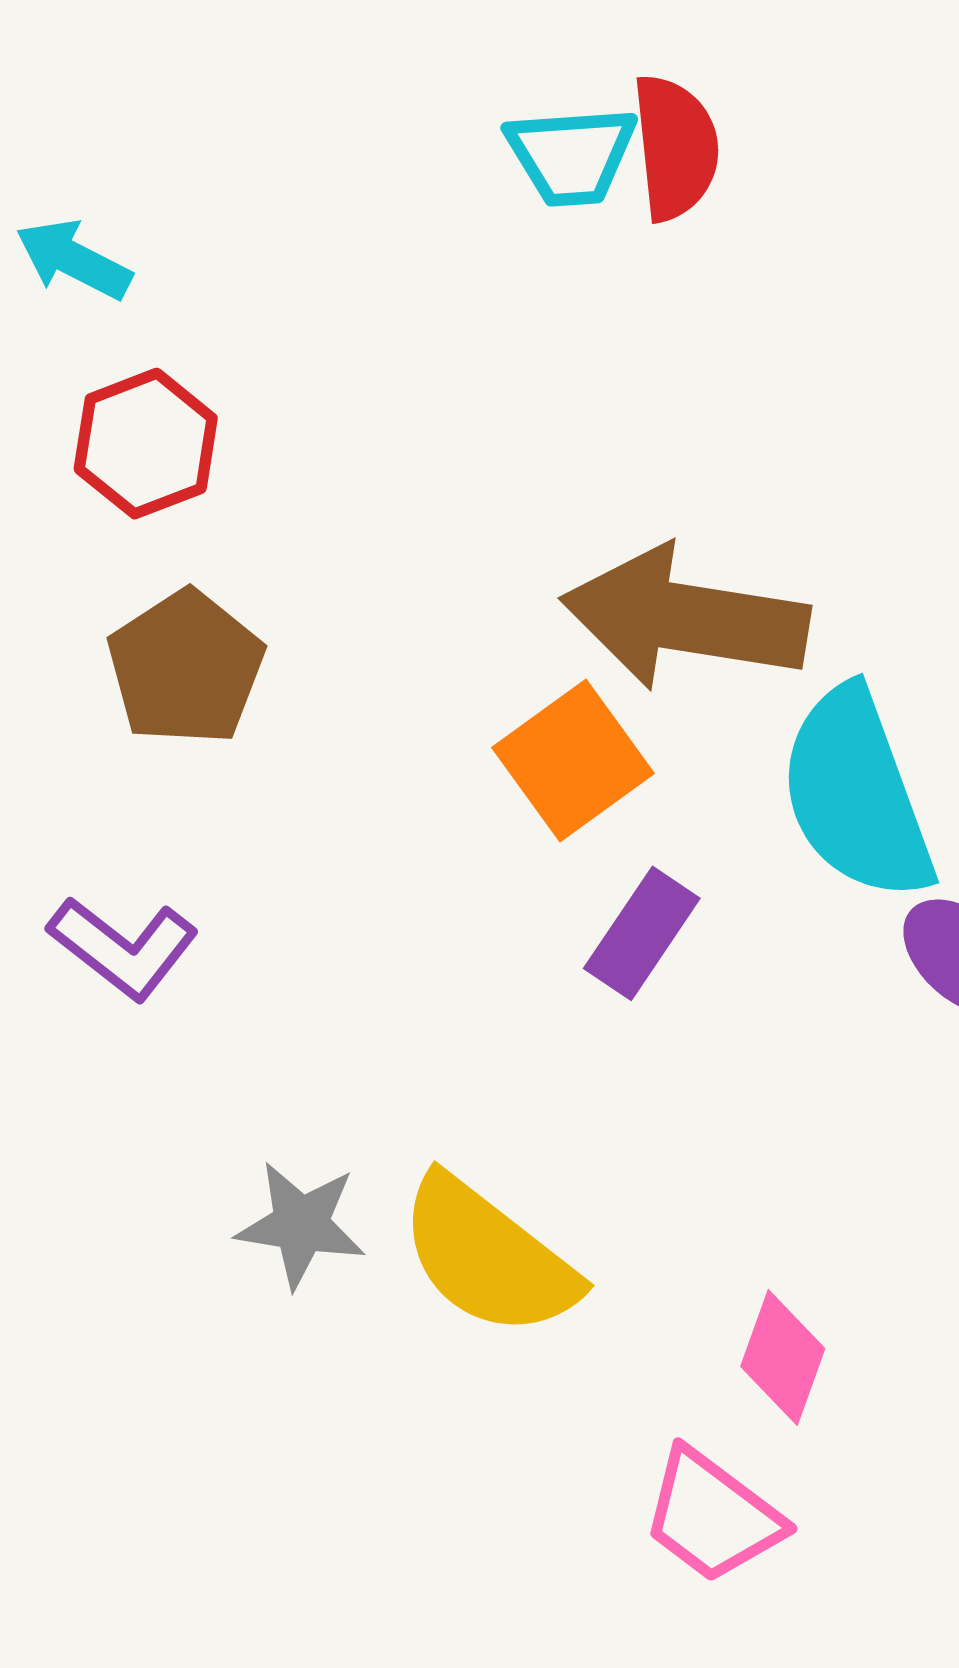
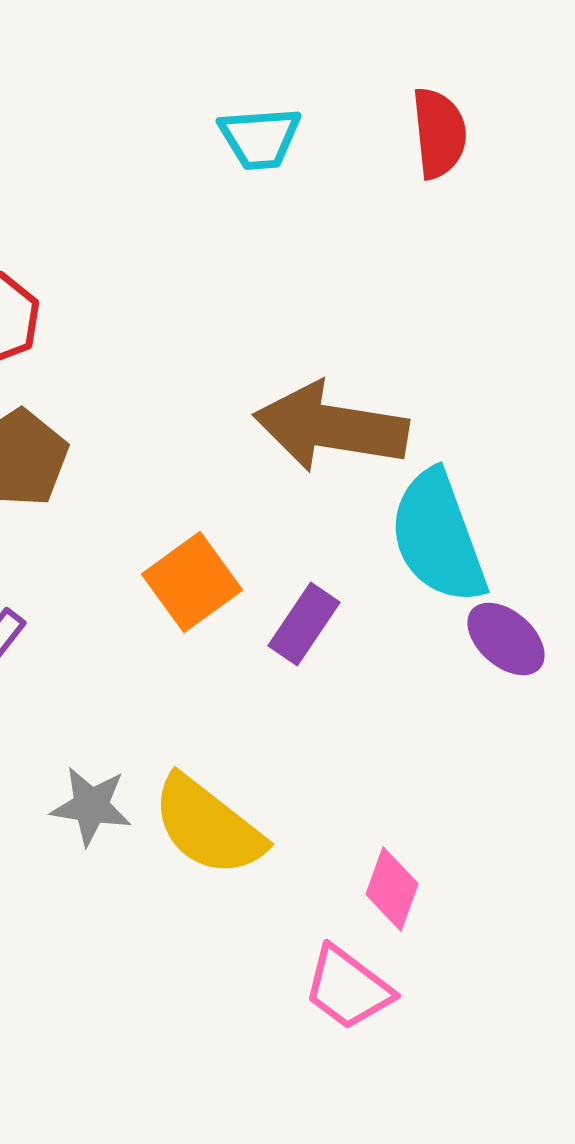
red semicircle: (675, 147) -> (439, 133), moved
orange square: (573, 761) -> (192, 582), moved

